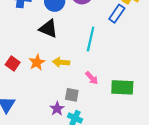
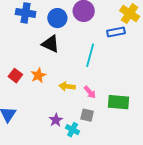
blue rectangle: (117, 14) -> (116, 32), turned 42
yellow arrow: (61, 62) -> (67, 86), moved
gray square: (72, 95) -> (87, 115), moved

